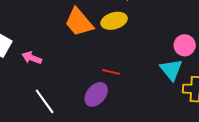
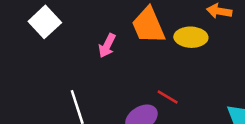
pink arrow: (32, 58) -> (107, 46), moved, turned -102

